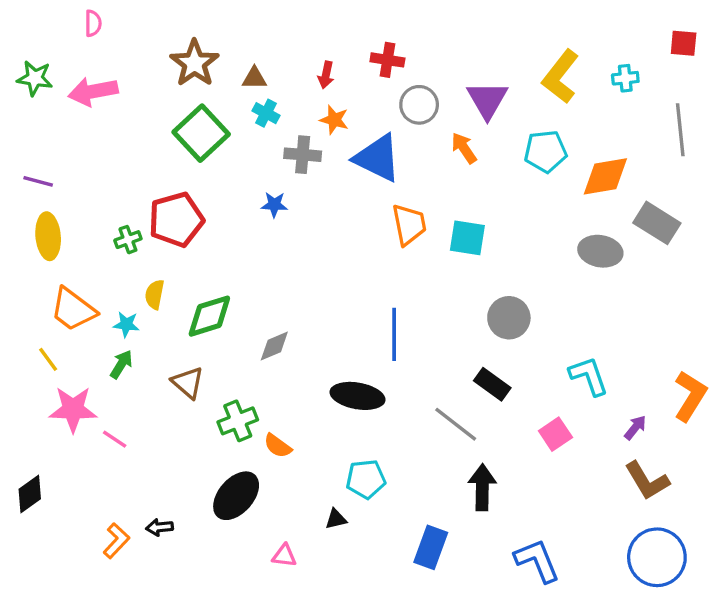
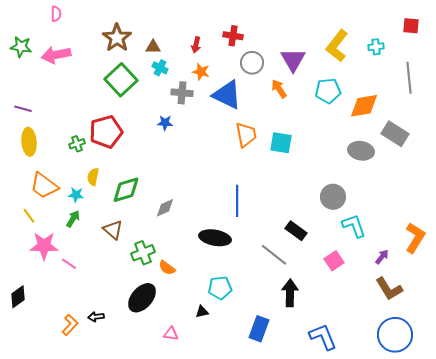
gray circle: (509, 318) -> (333, 197), moved

